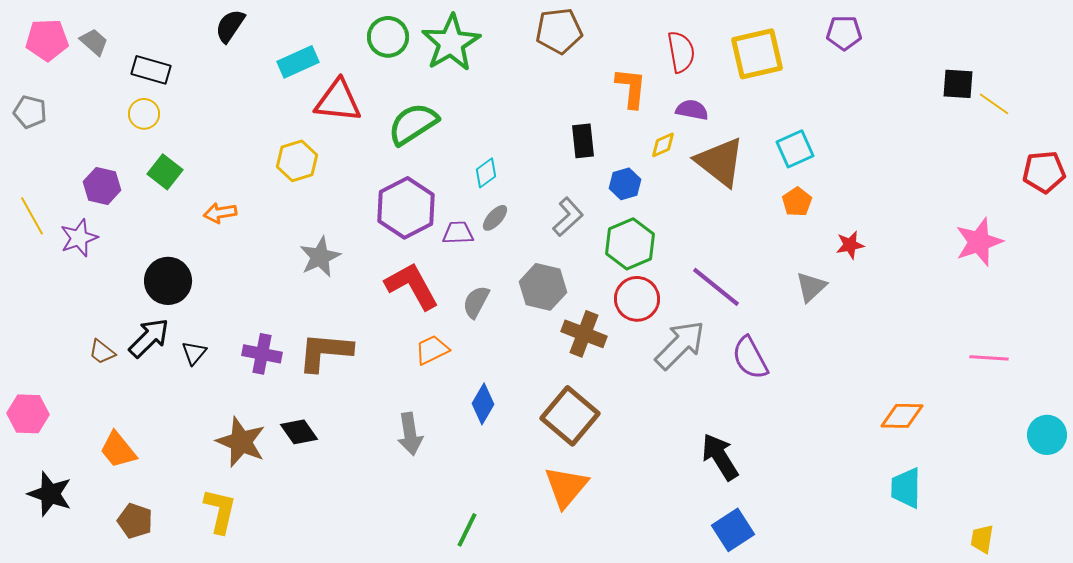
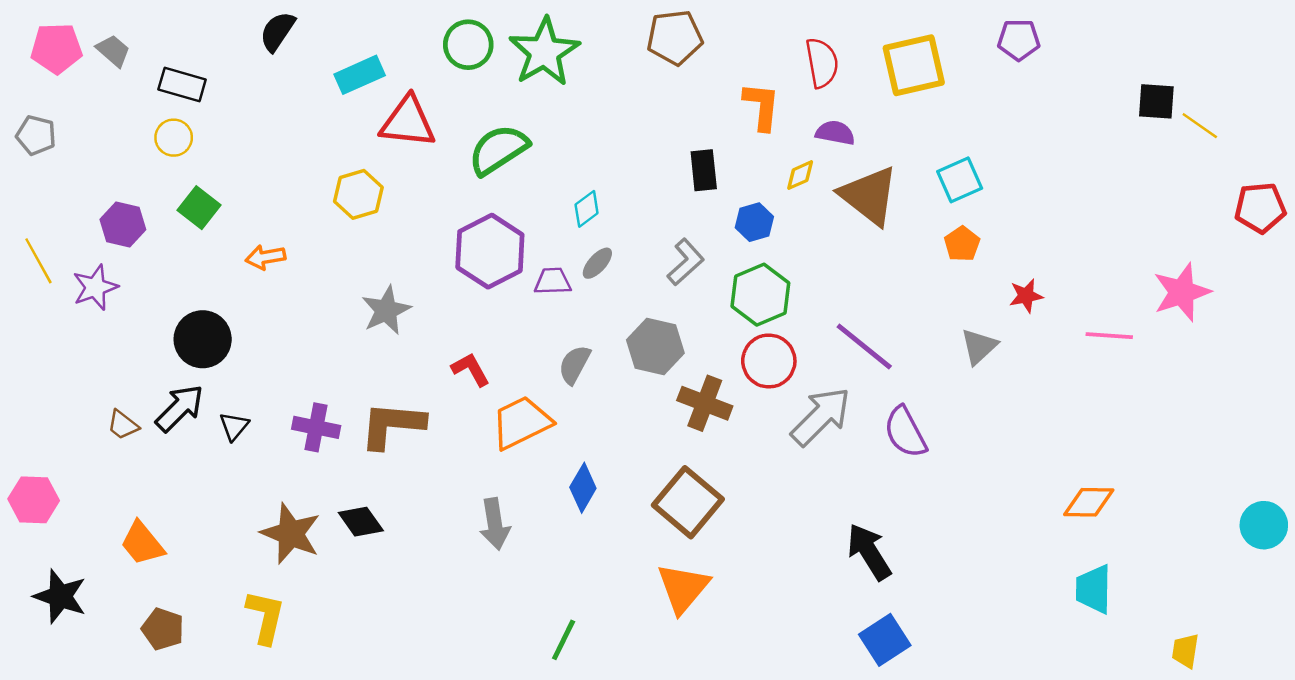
red L-shape: (412, 286) -> (471, 369), moved, size x0.6
orange trapezoid: (432, 350) -> (521, 423), size x1.5
pink line: (989, 358) -> (1109, 336), moved

